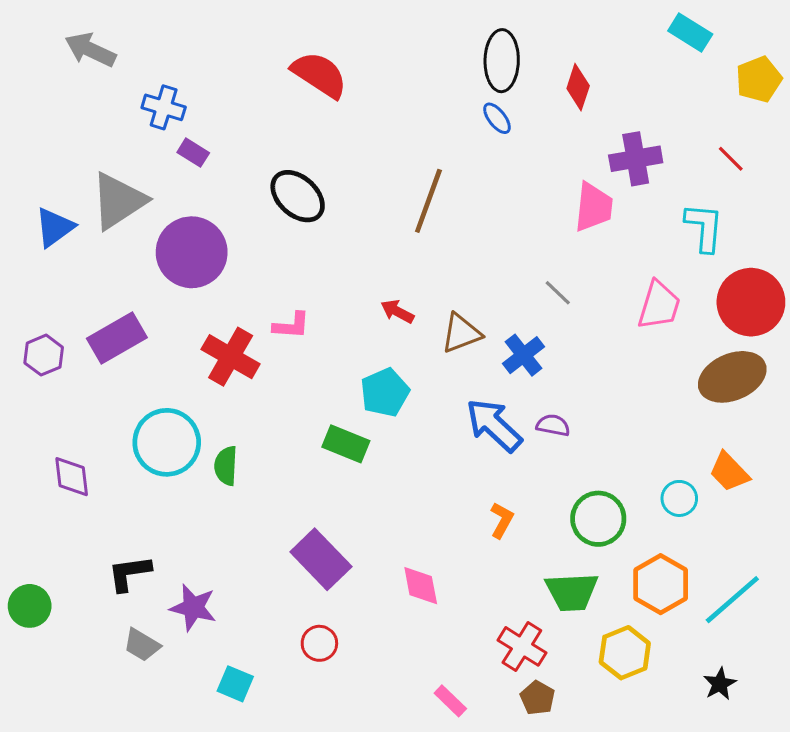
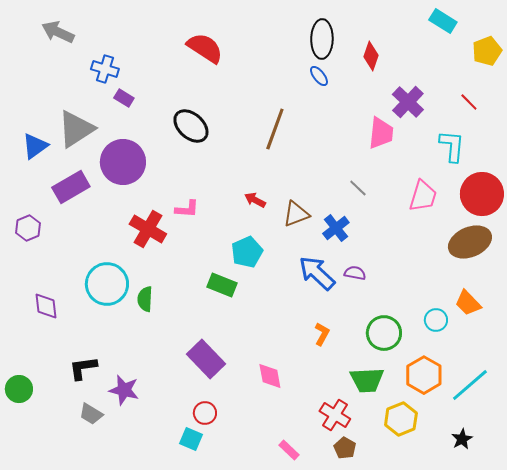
purple cross: (636, 159) -> (408, 102), turned -36
purple rectangle: (117, 338) -> (71, 187), moved
cyan square: (235, 684) -> (191, 439), moved

